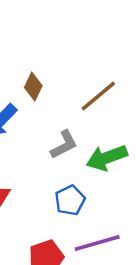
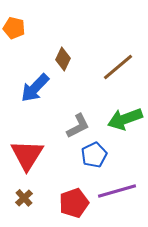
gray L-shape: (64, 145) -> (78, 126), moved

